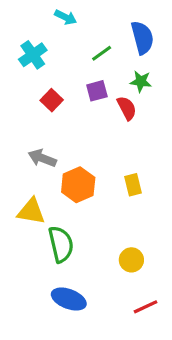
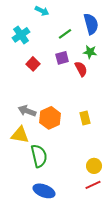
gray arrow: (42, 158) -> (27, 111), moved
yellow circle: (131, 260) -> (94, 166), moved
red line: (145, 307) -> (93, 185), moved

